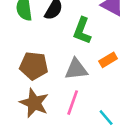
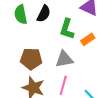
orange rectangle: (108, 60) -> (88, 39), moved

